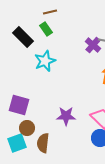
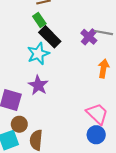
black rectangle: (23, 37) -> (50, 37), moved
purple star: (66, 116) -> (38, 85), moved, turned 30

